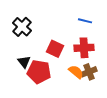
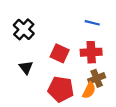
red pentagon: (39, 72) -> (61, 89), moved
orange semicircle: (76, 72) -> (89, 90), moved, turned 77

